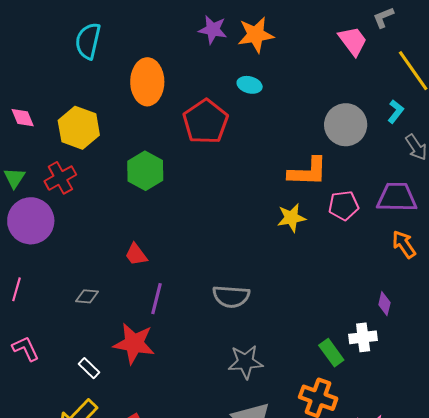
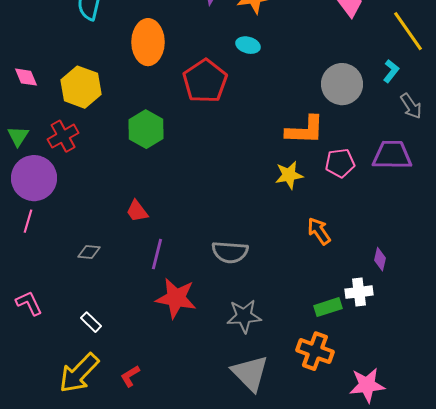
orange arrow: (404, 244) -> (319, 231), moved
pink line: (16, 289) -> (28, 221), moved
red star: (134, 343) -> (176, 298), moved
green rectangle: (331, 353) -> (328, 307), turned -72

